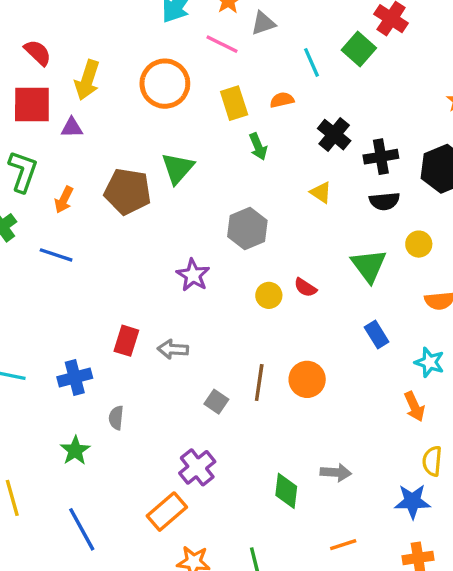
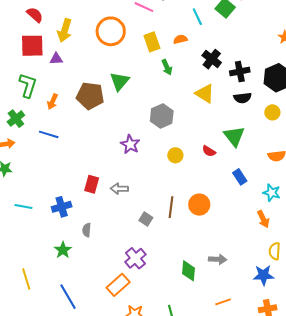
yellow triangle: (321, 192) -> (205, 94), size x1.5
yellow circle: (419, 244) -> (272, 112), moved
red semicircle: (305, 288) -> (209, 151), moved

